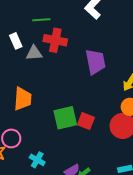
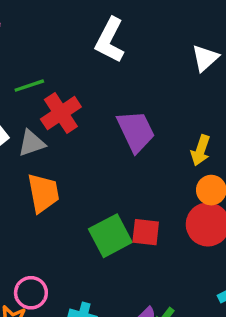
red cross: (55, 40) -> (61, 113), turned -30
orange trapezoid: (23, 99) -> (43, 193), moved

